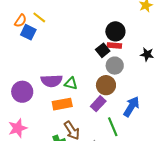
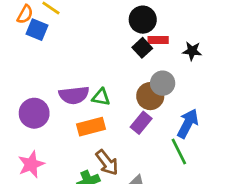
black circle: (115, 31) -> (143, 20), moved
black star: (147, 54) -> (192, 51), moved
gray circle: (115, 66) -> (163, 83), moved
green line: (113, 127) -> (179, 151), moved

